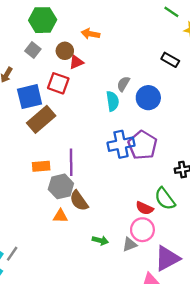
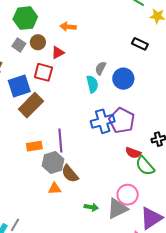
brown circle: (65, 51) -> (38, 42), moved
red semicircle: (145, 208) -> (133, 153), moved
gray triangle: (130, 244) -> (117, 209), size x1.6

